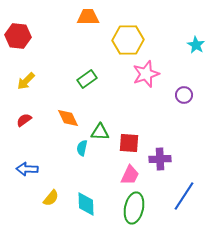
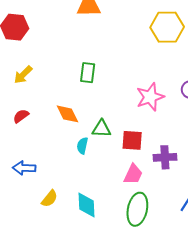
yellow hexagon: (128, 40) -> (167, 27), moved
pink star: (146, 74) -> (150, 97), moved
green rectangle: (87, 79) -> (88, 73), turned -48

